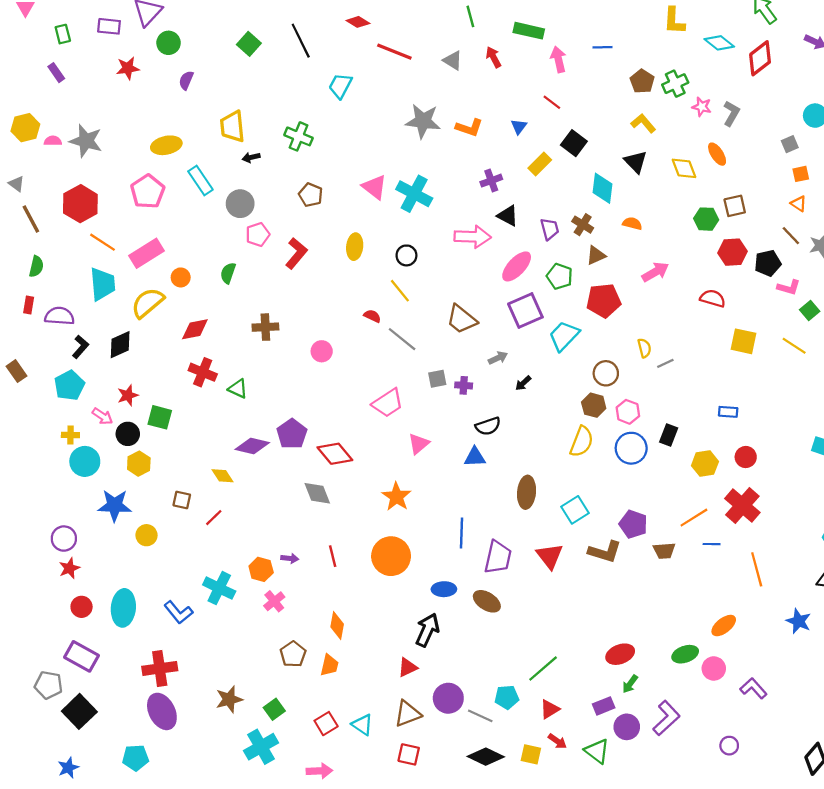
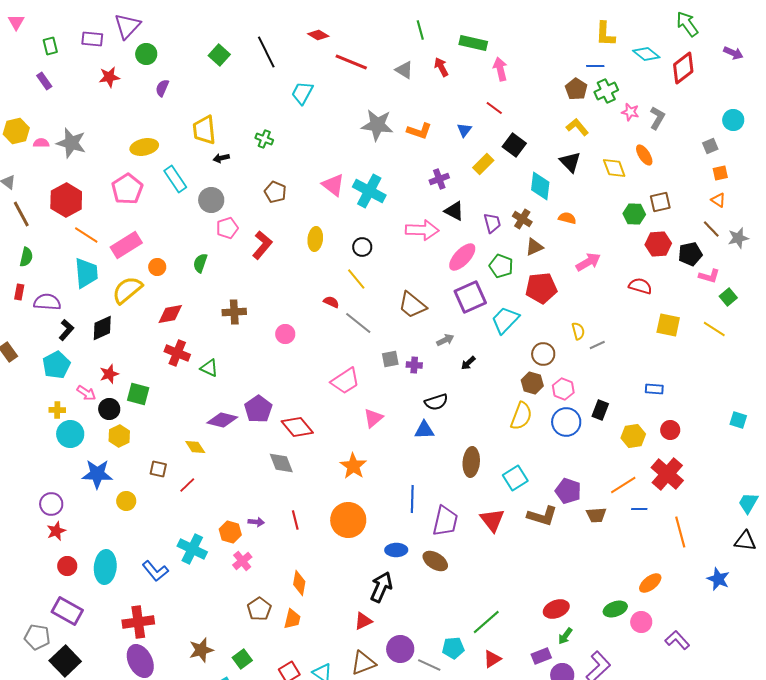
blue line: (603, 47) -> (595, 66), moved
green cross: (299, 136) -> (264, 139), size x0.7

